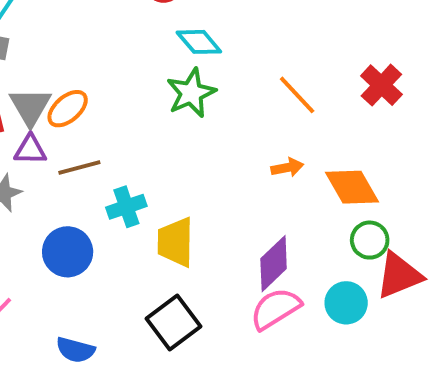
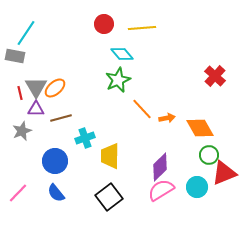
orange line: (297, 95) -> (142, 109), moved
blue semicircle: (75, 350) -> (56, 193), moved, turned 36

